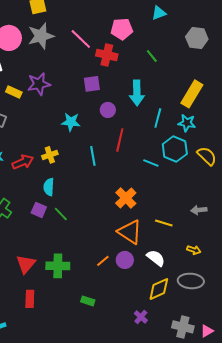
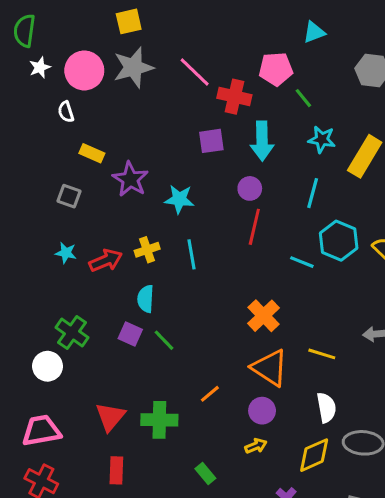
pink pentagon: (122, 29) -> (276, 69), moved
purple star: (39, 84) -> (130, 179), moved, turned -30
cyan arrow: (137, 93) -> (262, 141), moved
purple circle: (108, 110) -> (250, 188), moved
cyan star: (187, 123) -> (322, 139), moved
cyan line: (93, 156) -> (192, 254), moved
yellow arrow: (194, 250) -> (256, 446), moved, turned -40
white semicircle: (156, 258) -> (326, 408), moved, turned 42
orange line: (103, 261) -> (210, 394), moved
green rectangle: (88, 301) -> (205, 473), turned 32

